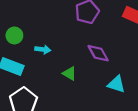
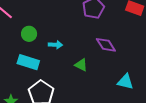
cyan triangle: (116, 84) -> (125, 82), moved

